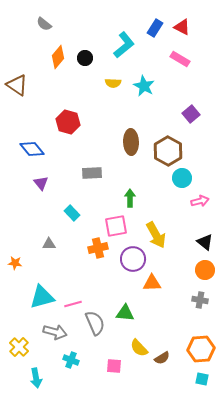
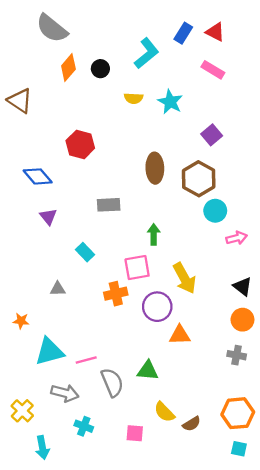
gray semicircle: (44, 24) -> (52, 28), size x1.8
purple square: (191, 114) -> (212, 135), moved
orange star: (15, 263) -> (21, 321), moved

